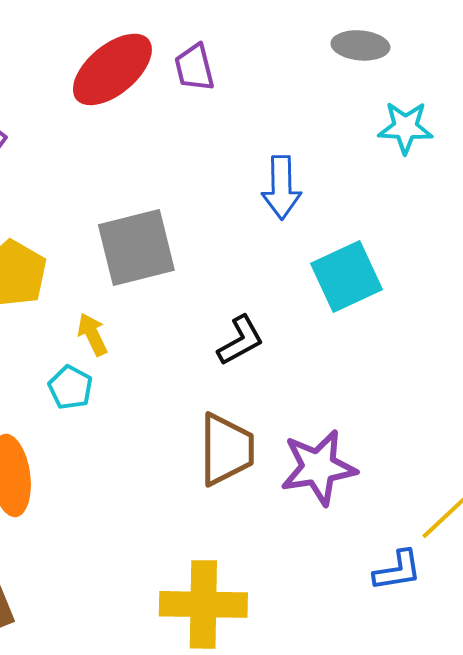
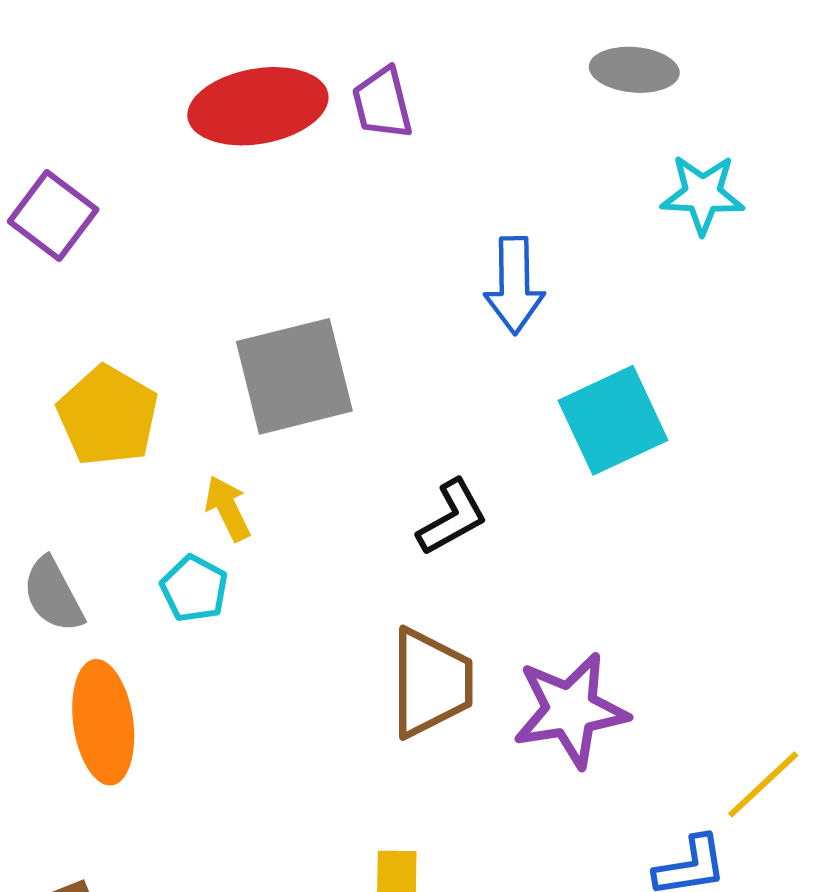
red ellipse: (112, 69) -> (258, 106), turned 30

